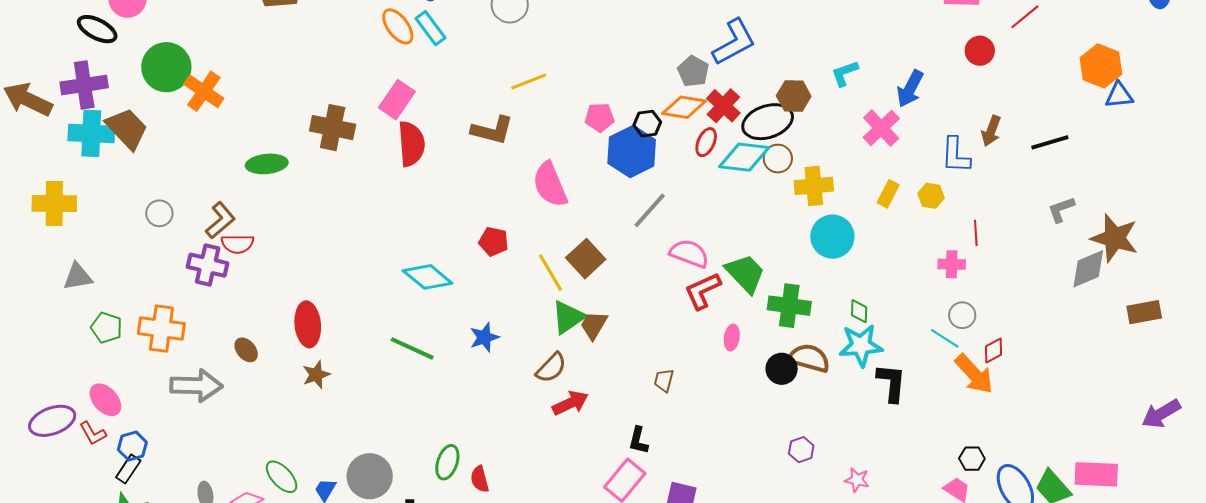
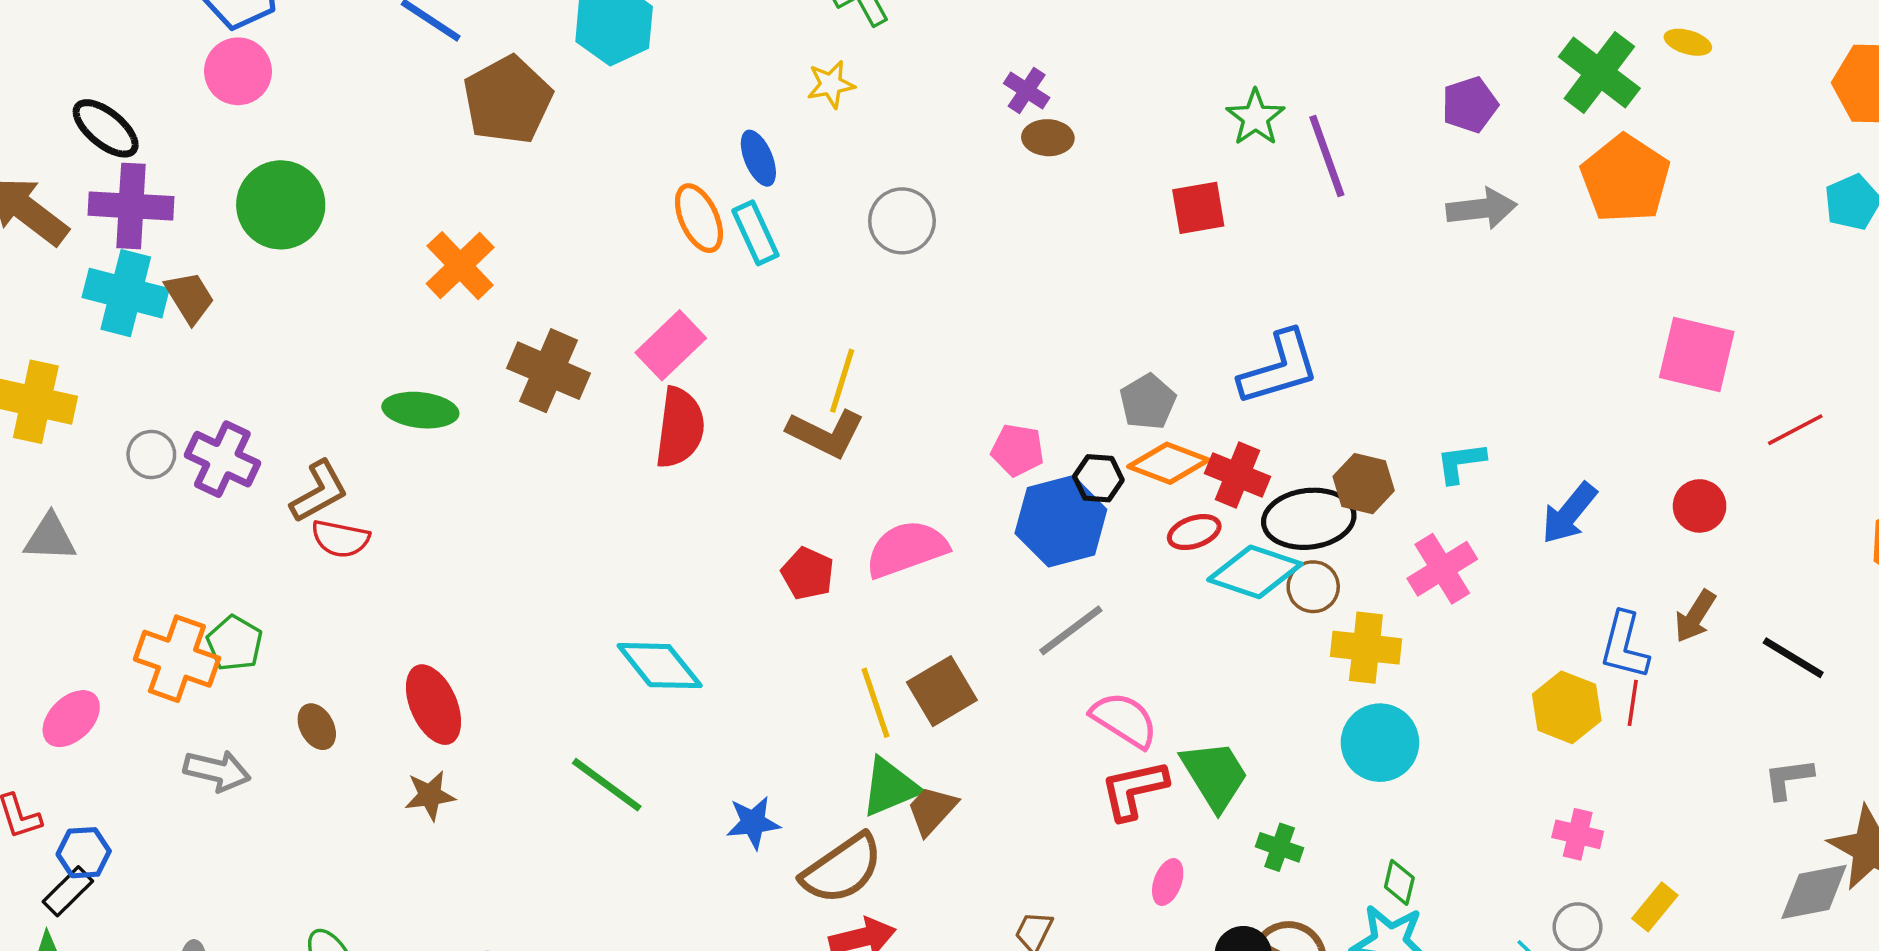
black ellipse: (97, 29) -> (106, 128), moved
red circle: (980, 51) -> (1700, 506), moved
gray pentagon: (693, 71) -> (1148, 402), moved
yellow line: (529, 82) -> (842, 381), moved, turned -63
orange cross: (204, 91) -> (460, 266), moved
red cross: (723, 106) -> (1237, 475), turned -32
pink cross: (881, 128) -> (1442, 569), moved
brown trapezoid: (127, 129) -> (190, 297), size x0.7
red ellipse: (706, 142) -> (1194, 532), turned 36
black line: (1050, 142) -> (1793, 658), turned 36
pink semicircle: (550, 184) -> (907, 549), turned 81
yellow rectangle: (888, 194) -> (1655, 907), moved
yellow hexagon: (931, 196) -> (1567, 707), size x1.5
gray circle: (159, 213) -> (151, 454), moved
red line: (976, 233) -> (1633, 703), moved
red pentagon: (494, 242) -> (808, 574), moved
purple cross: (208, 265) -> (222, 459), moved
green cross: (789, 306) -> (1280, 847), size x0.6
red ellipse: (308, 324) -> (434, 705), turned -30
green pentagon: (107, 328) -> (235, 643), moved
blue star: (484, 337) -> (753, 823), moved
brown semicircle: (551, 368) -> (842, 869), size x1.4
gray arrow: (196, 386) -> (217, 771), size x0.7
pink ellipse: (105, 400) -> (71, 719), moved, turned 76

